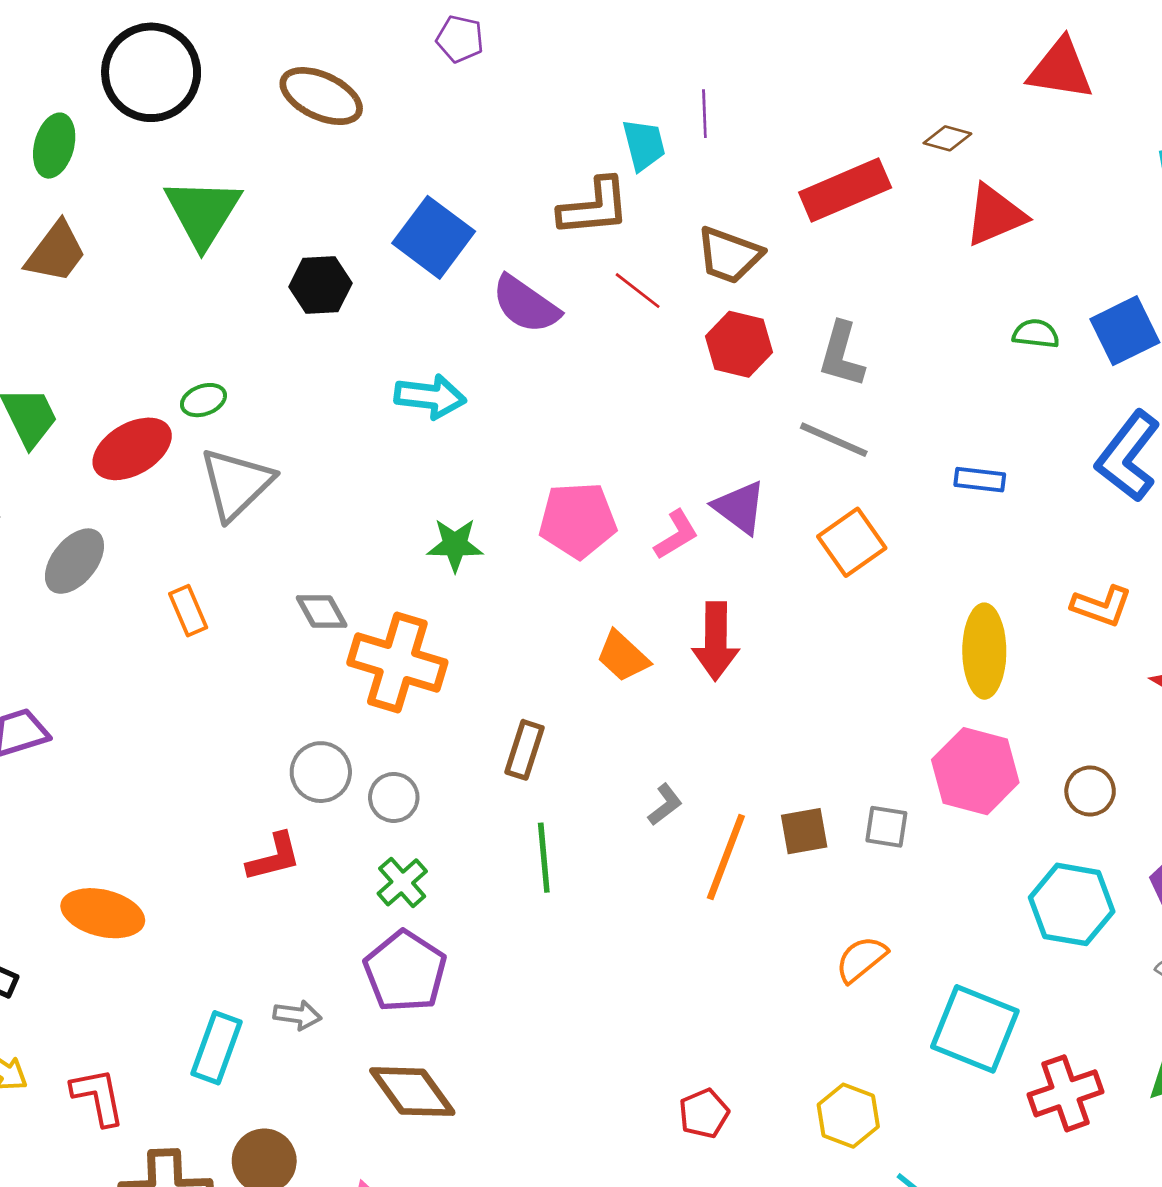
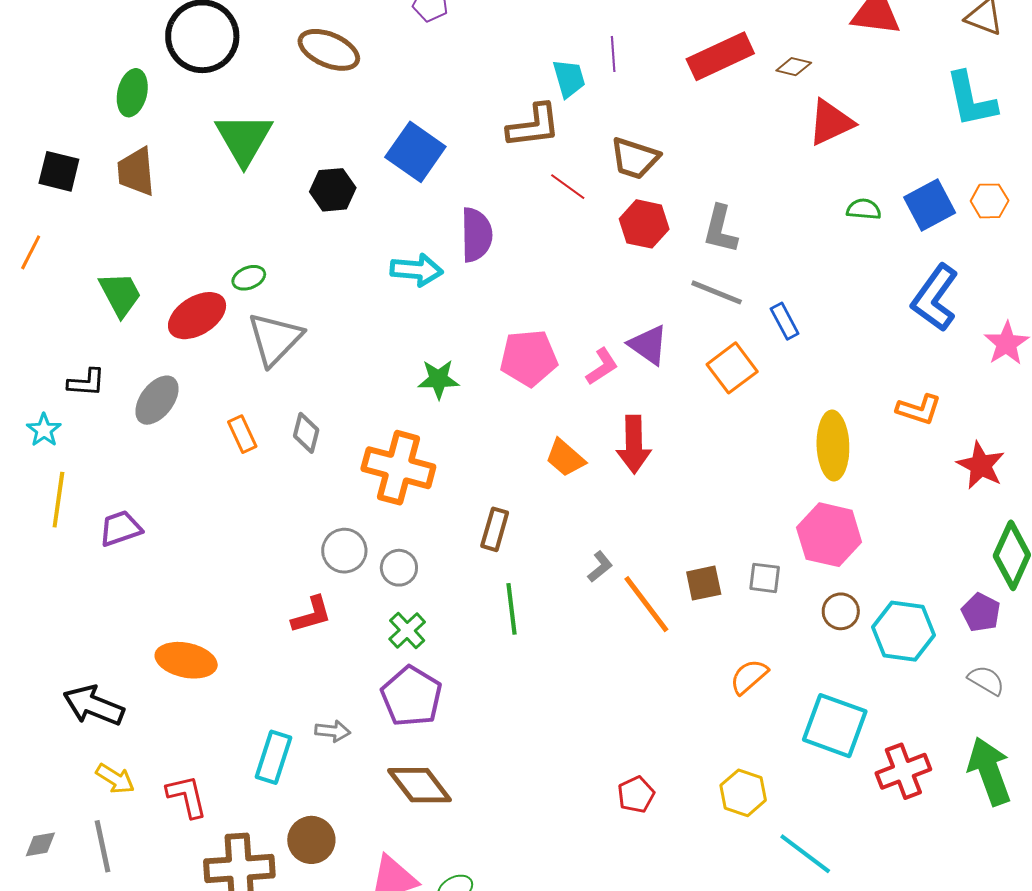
red rectangle: (845, 190) -> (720, 56), moved
brown trapezoid: (56, 252) -> (136, 172), turned 140
purple semicircle: (526, 304) -> (476, 235), moved, turned -124
blue rectangle: (980, 480) -> (785, 321), moved, turned 57
gray diamond: (322, 612) -> (306, 433), moved, turned 45
brown circle: (1090, 791) -> (841, 611), moved
orange line: (726, 857) -> (646, 604), turned -56

